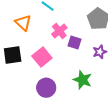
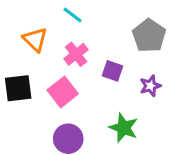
pink cross: (59, 31) -> (76, 54), moved

